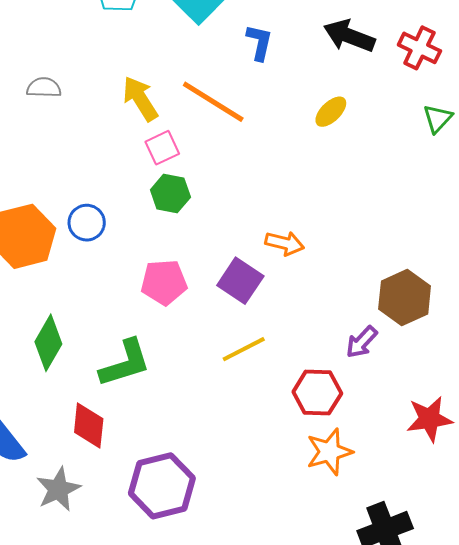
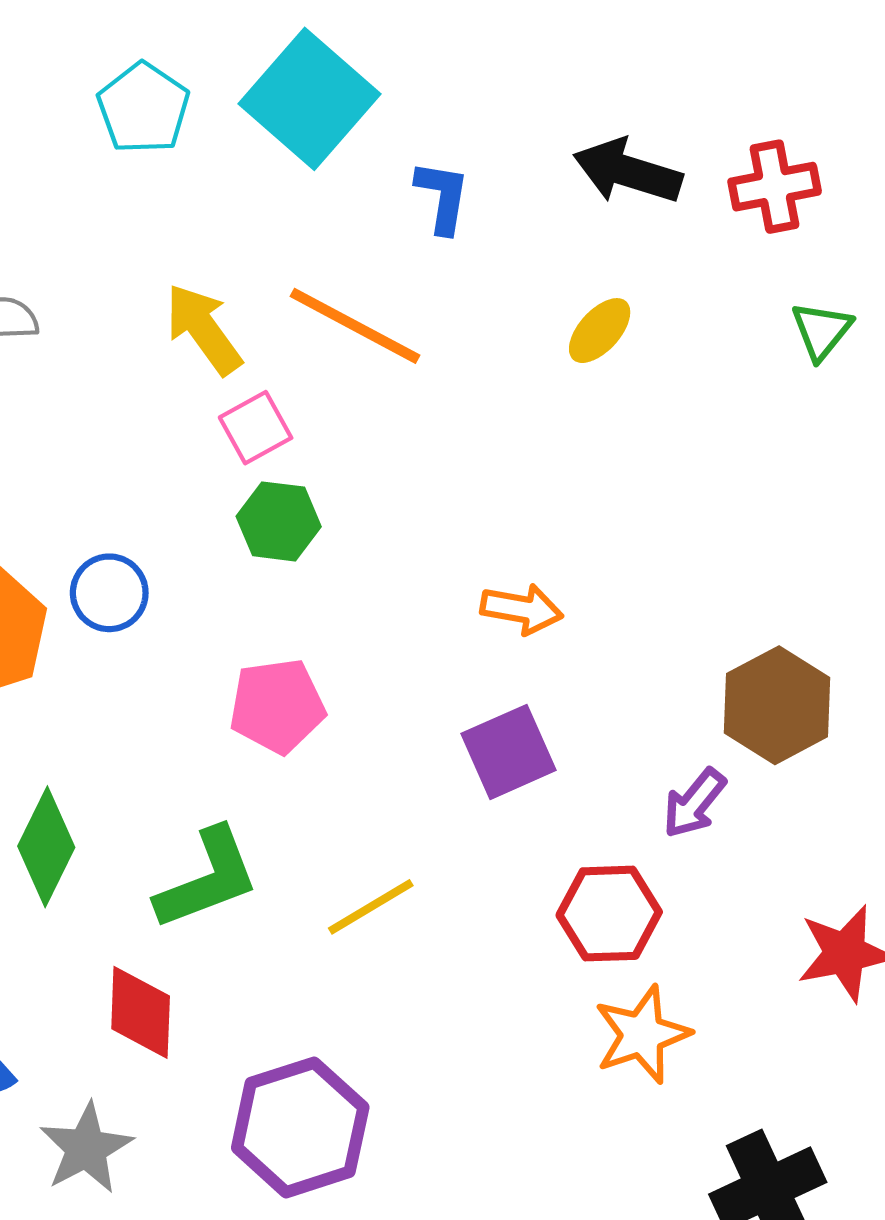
red cross: (419, 48) -> (775, 187), turned -33
purple square: (240, 281) -> (509, 752), moved, turned 36
yellow line: (244, 349) -> (371, 907), moved

